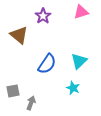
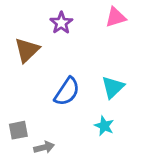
brown triangle: (19, 35) -> (27, 50), turned 36
gray arrow: (31, 103) -> (44, 147), turned 56

